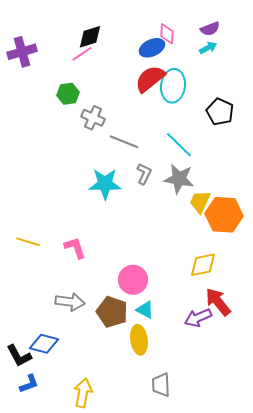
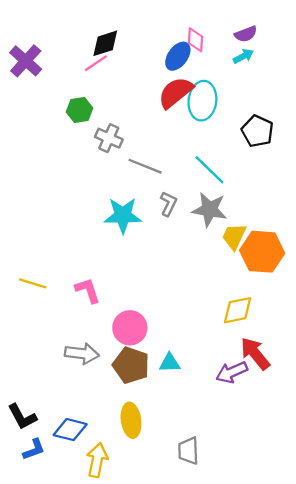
blue ellipse: (152, 48) -> (178, 56), turned -30
purple cross: (22, 52) -> (26, 61), turned -32
pink circle: (133, 280) -> (130, 328), moved
cyan triangle: (145, 310) -> (170, 363), turned -30
yellow ellipse: (139, 340) -> (131, 420), moved
blue diamond: (44, 344) -> (70, 430), moved

